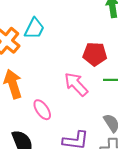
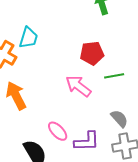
pink ellipse: (42, 110) -> (58, 131), moved

